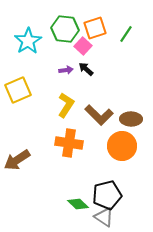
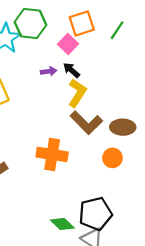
green hexagon: (65, 29) -> (30, 23), moved
yellow L-shape: (66, 105) -> (77, 93), moved
orange circle: (122, 146) -> (112, 158), size x0.6

